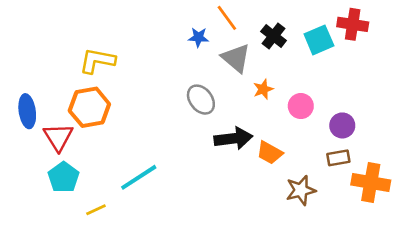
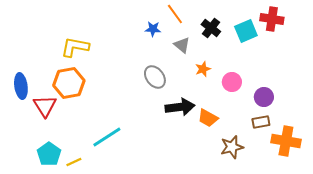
gray triangle: (236, 58) -> (182, 45), size x0.7
cyan pentagon: (64, 177) -> (49, 154), moved

